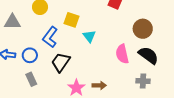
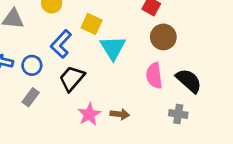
brown circle: (143, 29) -> (163, 37), moved
cyan triangle: (89, 36) -> (113, 48), size x1.5
gray rectangle: (31, 79) -> (31, 97), turned 56

